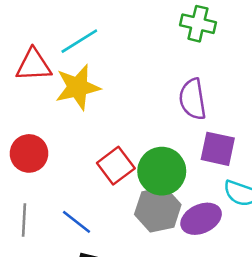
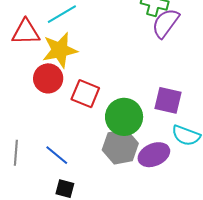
purple semicircle: (193, 99) -> (166, 23), moved, turned 44
red circle: (29, 153) -> (48, 78), moved
red square: (116, 166) -> (85, 94), moved, turned -32

